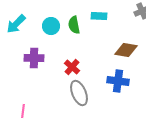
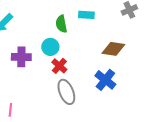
cyan circle: (51, 26) -> (50, 47), moved
blue cross: (118, 81) -> (105, 80), turned 30

